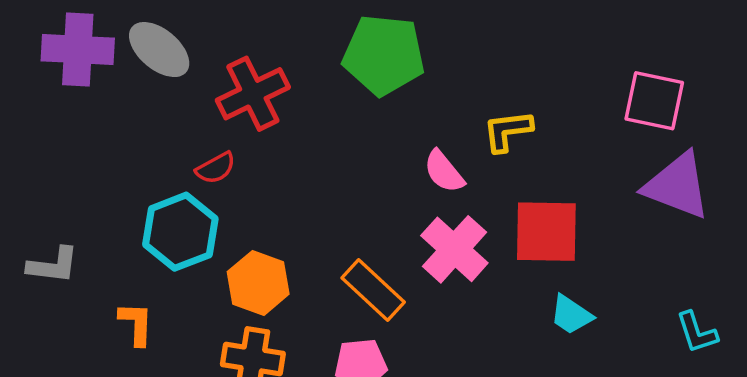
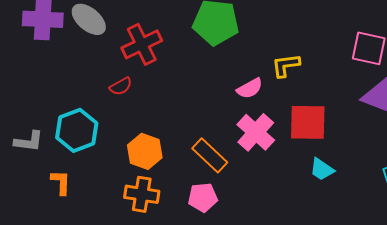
pink semicircle: (444, 172) -> (250, 88), turned -80
cyan hexagon: (180, 232) -> (77, 130), moved
orange L-shape: (136, 324) -> (61, 182), moved

